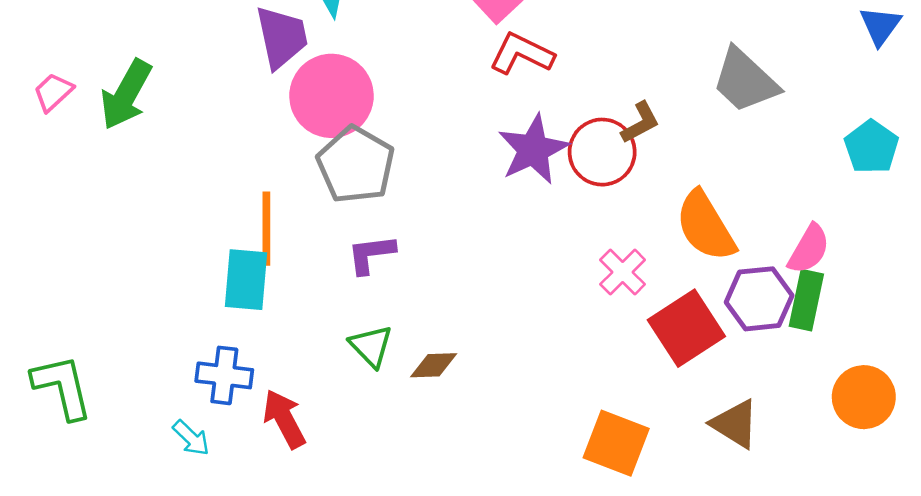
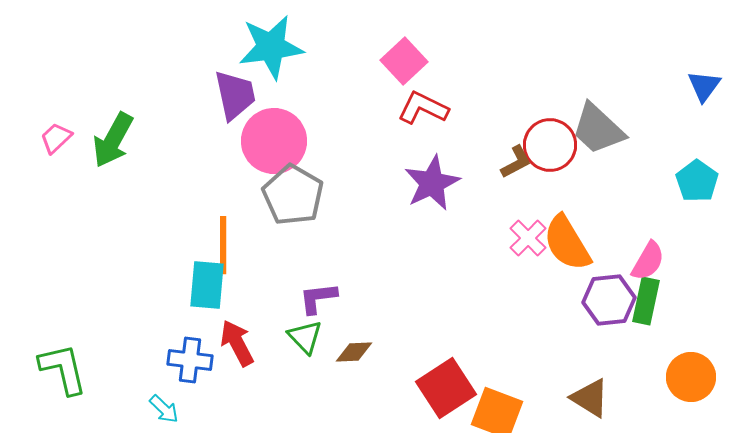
red circle: (602, 152) -> (550, 145), moved
purple L-shape: (371, 254) -> (318, 298), moved
pink cross: (623, 272) -> (528, 238), moved
red square: (686, 328) -> (446, 388), moved
red arrow: (284, 419) -> (237, 343), moved

